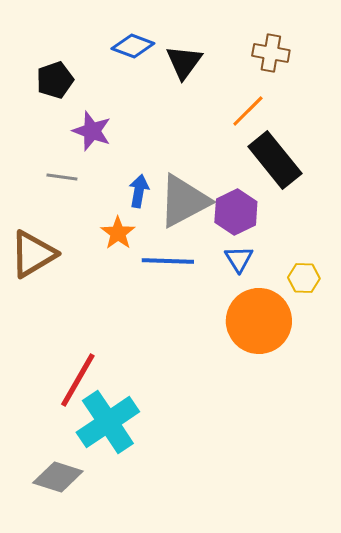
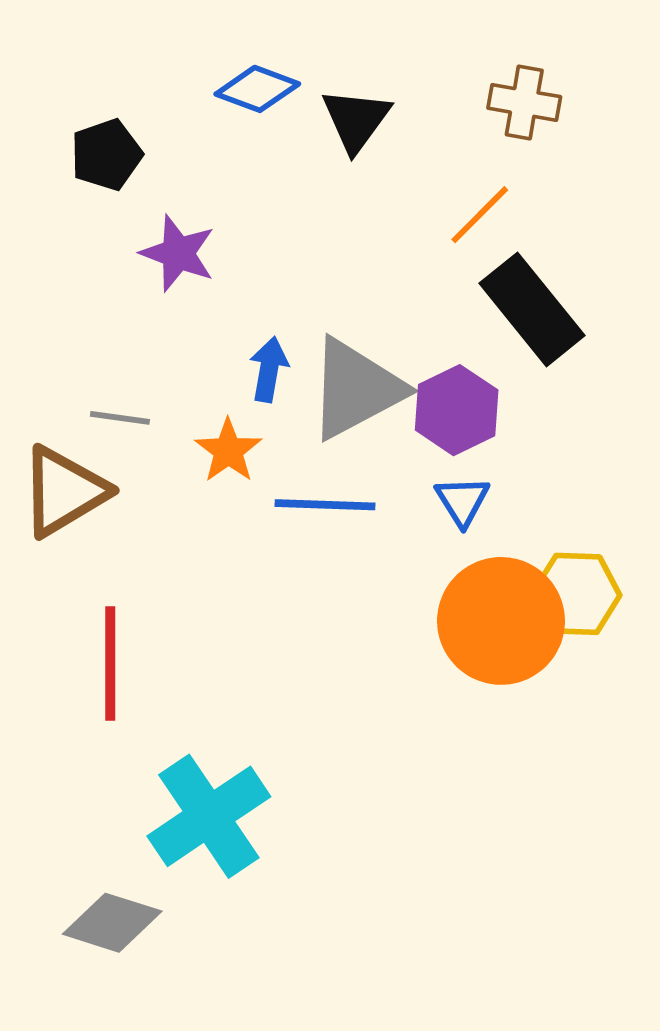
gray line: (62, 177) -> (120, 418), moved
yellow hexagon: (304, 278) -> (576, 594), moved, size x1.4
red line: (78, 380) -> (110, 663), moved, turned -30

